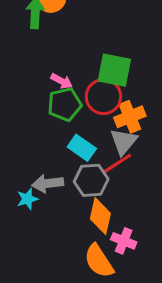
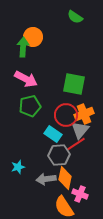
pink arrow: (62, 81) -> (26, 79), moved, size x1.6
red circle: (103, 97) -> (66, 115), moved
green pentagon: (65, 104) -> (30, 106), moved
gray arrow: (48, 183) -> (46, 179), moved

